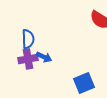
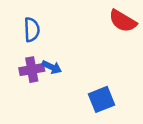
blue semicircle: (28, 39) -> (32, 30), moved

